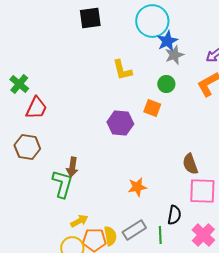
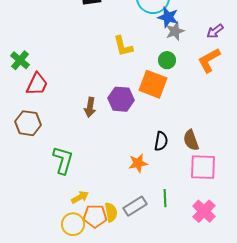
blue star: (167, 41) -> (168, 17), turned -30
orange square: (152, 108) -> (153, 84), size x1.6
brown arrow: (72, 167) -> (90, 107), moved
black semicircle: (174, 215) -> (161, 141), moved
green line: (160, 235) -> (165, 198), moved

